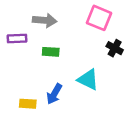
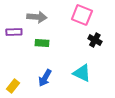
cyan triangle: (88, 80) -> (82, 73), moved
yellow rectangle: (28, 104) -> (13, 86), moved, turned -56

